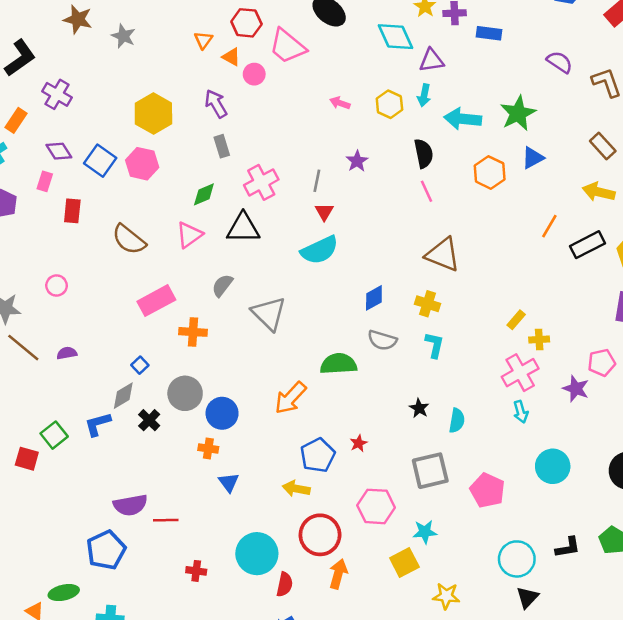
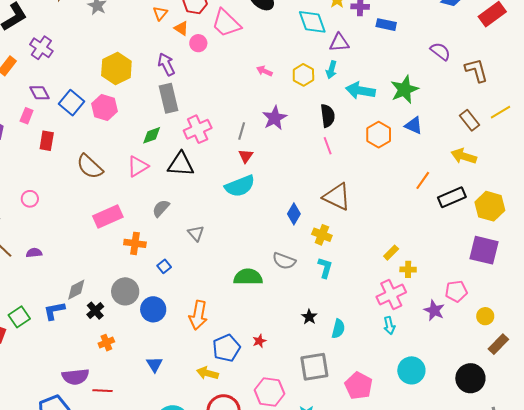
gray rectangle: (222, 146) -> (168, 98), size x1.6
blue triangle: (533, 158) -> (414, 125), turned 48
purple star: (357, 161) -> (275, 118), size x1.4
blue diamond: (374, 298) -> (294, 214), moved, turned -35
gray triangle: (269, 313) -> (196, 233), size x0.6
blue square: (140, 365) -> (164, 266), moved
orange arrow: (290, 398) -> (198, 315), moved, turned -36
orange cross: (208, 449) -> (106, 343), moved, turned -35

